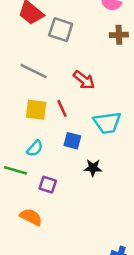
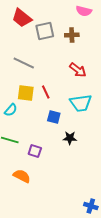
gray square: (61, 30) -> (45, 31), turned -30
brown cross: (119, 35) -> (72, 35), moved
red arrow: (84, 80) -> (78, 70), moved
cyan semicircle: (35, 148) -> (11, 110), moved

